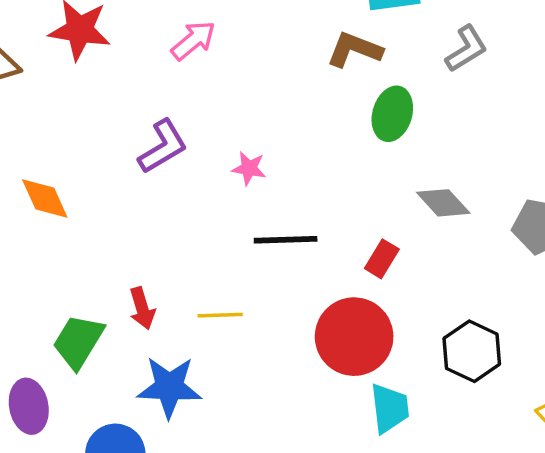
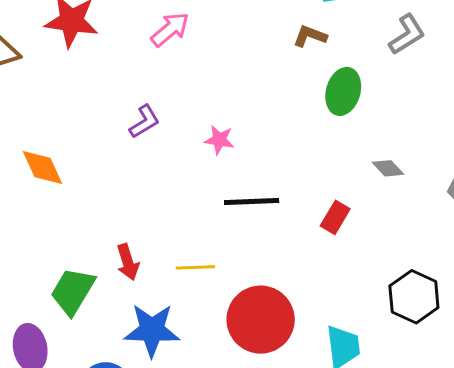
brown L-shape: (354, 50) -> (310, 36), size x0.7
purple L-shape: (163, 147) -> (144, 122), size x0.7
gray diamond: (443, 203) -> (388, 168), size x0.7
red circle: (354, 337) -> (261, 320), moved

